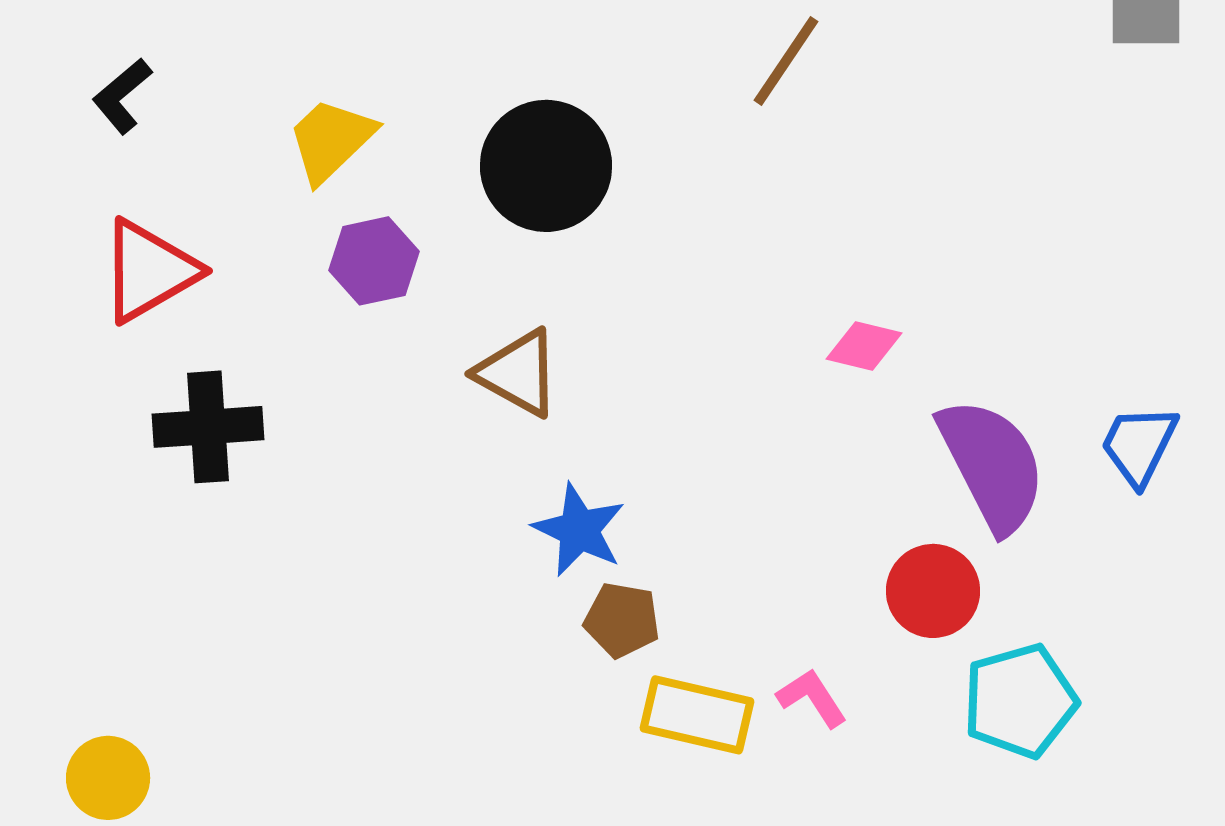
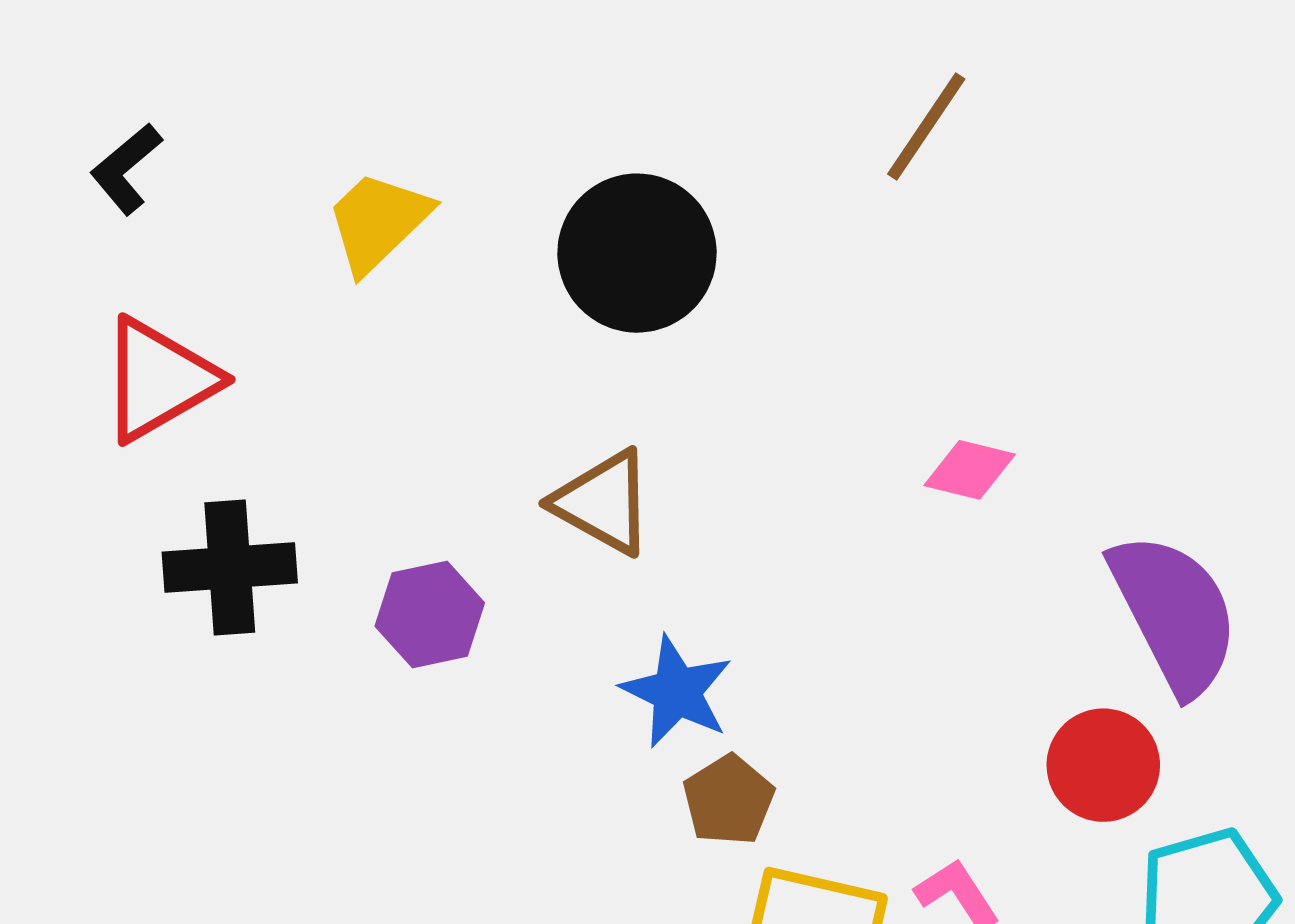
purple hexagon: (374, 261) -> (430, 615), moved
pink diamond: (864, 346) -> (970, 470), moved
brown pentagon: (622, 620) -> (729, 800), turned 30

